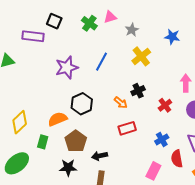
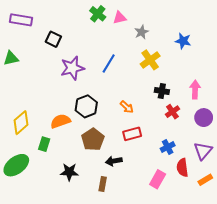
black square: (54, 21) -> (53, 39), moved
green cross: (89, 23) -> (98, 14), moved
purple rectangle: (33, 36) -> (21, 20), moved
black cross: (138, 91) -> (162, 91), moved, turned 32
brown pentagon: (76, 141) -> (93, 139), moved
black arrow: (100, 156) -> (114, 161), moved

